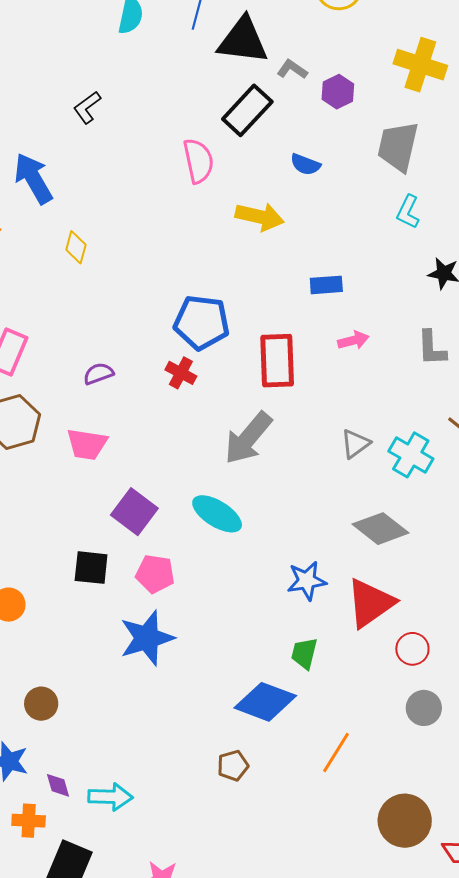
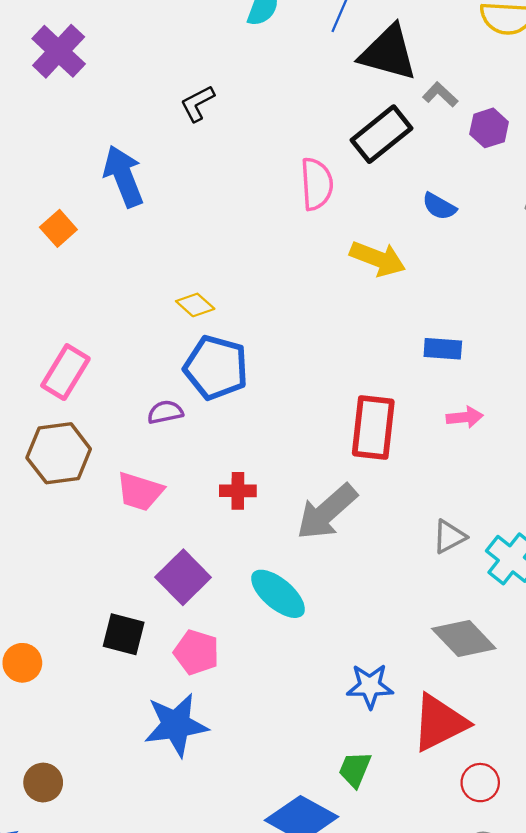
yellow diamond: (76, 247) -> (195, 305), moved, turned -72
blue pentagon: (202, 322) -> (216, 368), moved
red cross: (181, 373) -> (238, 491), moved, turned -36

